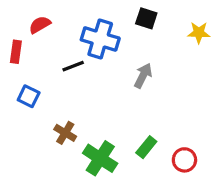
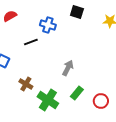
blue cross: (100, 39) -> (48, 25), size x0.7
gray arrow: (143, 76) -> (68, 68), moved

